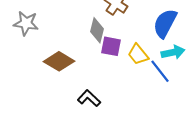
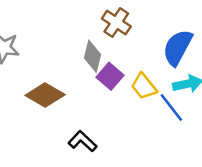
purple square: (111, 46) -> (110, 76), turned 30

